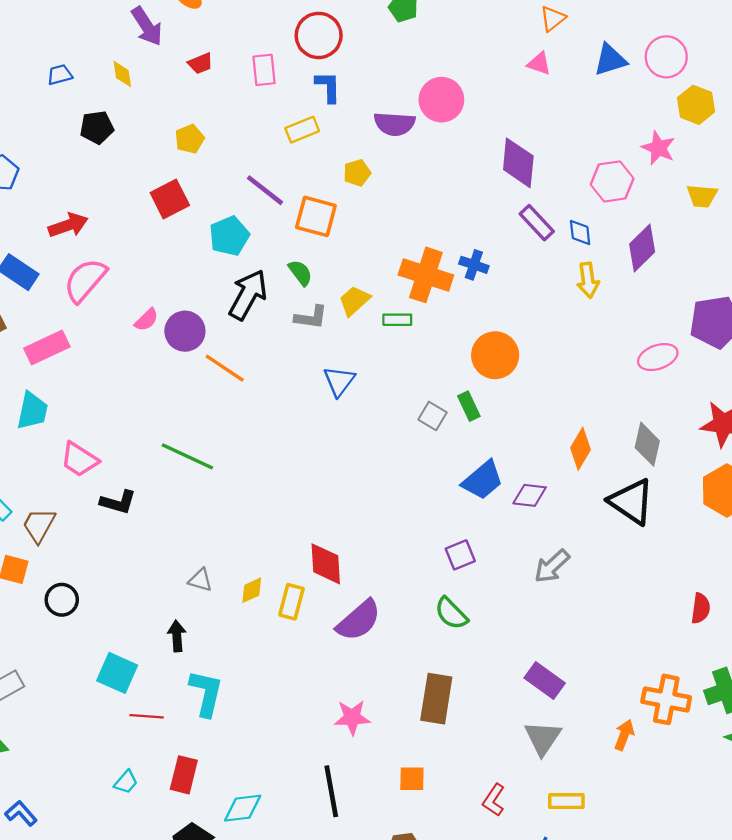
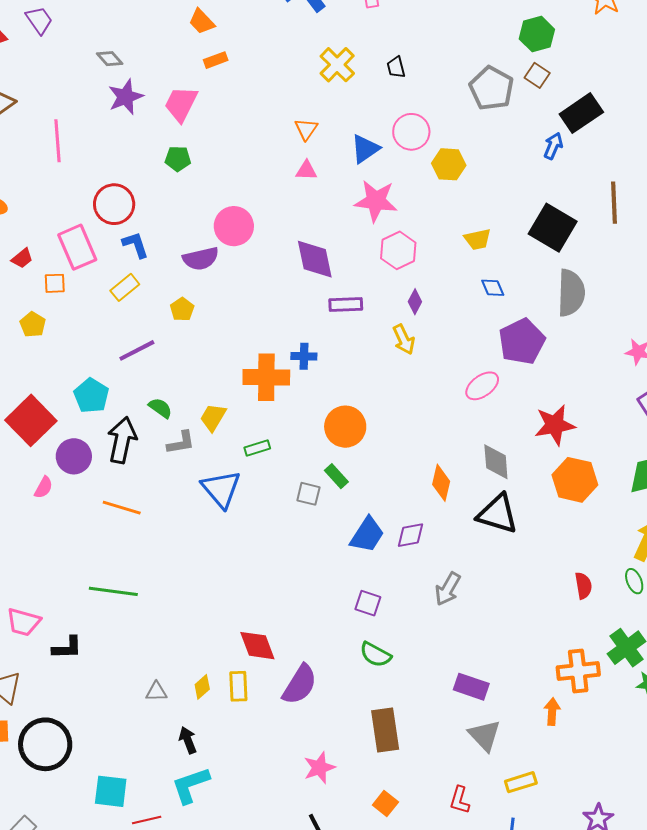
pink rectangle: (264, 70) -> (77, 247), size x1.5
pink star: (658, 148) -> (376, 201), moved, size x1.4
purple line: (265, 190) -> (137, 350), moved, turned -48
red square: (170, 199) -> (31, 420), moved, size x1.4
orange square: (316, 216) -> (55, 283), moved, size x0.6
purple rectangle: (537, 223) -> (346, 305), turned -32
blue diamond: (580, 233) -> (493, 288), moved
purple diamond: (642, 248) -> (415, 302), moved, size x0.6
green rectangle: (397, 320) -> (257, 448), moved
purple circle: (185, 331) -> (74, 456), moved
blue triangle: (339, 381) -> (221, 489), size x1.4
purple square: (460, 555) -> (368, 603), turned -32
black circle: (62, 600) -> (45, 744), size x1.8
black arrow: (177, 636) -> (188, 740), moved
cyan L-shape: (206, 693) -> (191, 785), turned -105
orange square: (412, 779) -> (385, 804), turned -35

